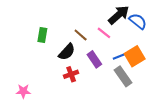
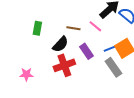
brown line: (81, 35) -> (73, 28), turned -32
red cross: (71, 74) -> (64, 65), size x1.5
pink star: (23, 91) -> (26, 74), moved

